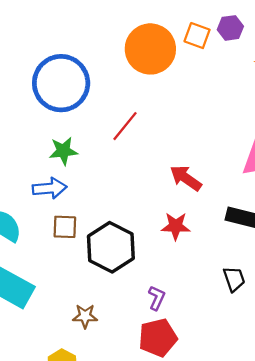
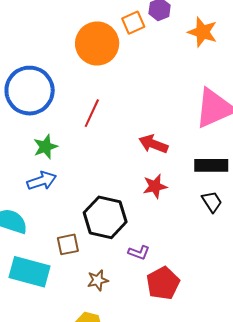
orange square: (197, 36) -> (133, 23), turned -30
brown square: (65, 227) -> (68, 244), moved
black trapezoid: (234, 279) -> (212, 202), moved
purple L-shape: (157, 298) -> (139, 253), moved, turned 100

